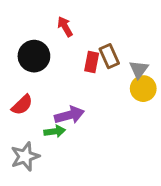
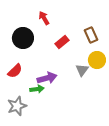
brown rectangle: (109, 56) -> (91, 35), moved
red rectangle: (92, 62) -> (62, 42), turned 40
gray triangle: (139, 69) -> (82, 70), moved

